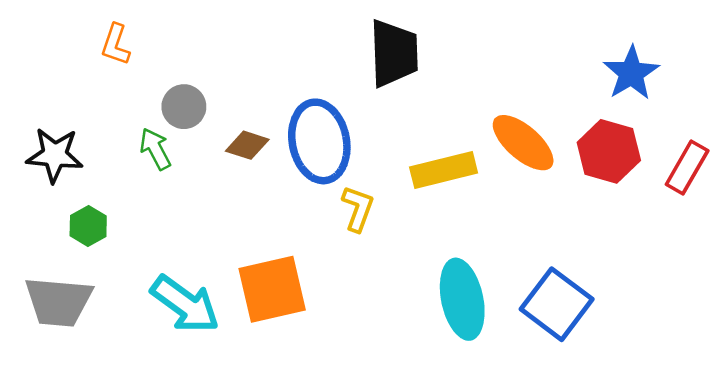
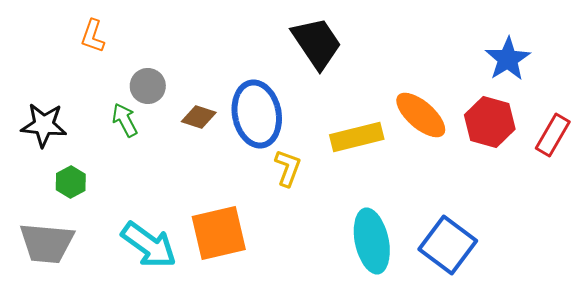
black trapezoid: (394, 53) -> (317, 43), turned -32

